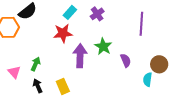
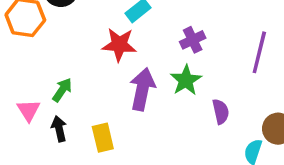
purple cross: (97, 14) -> (193, 40), moved
pink triangle: (14, 72) -> (29, 110), moved

